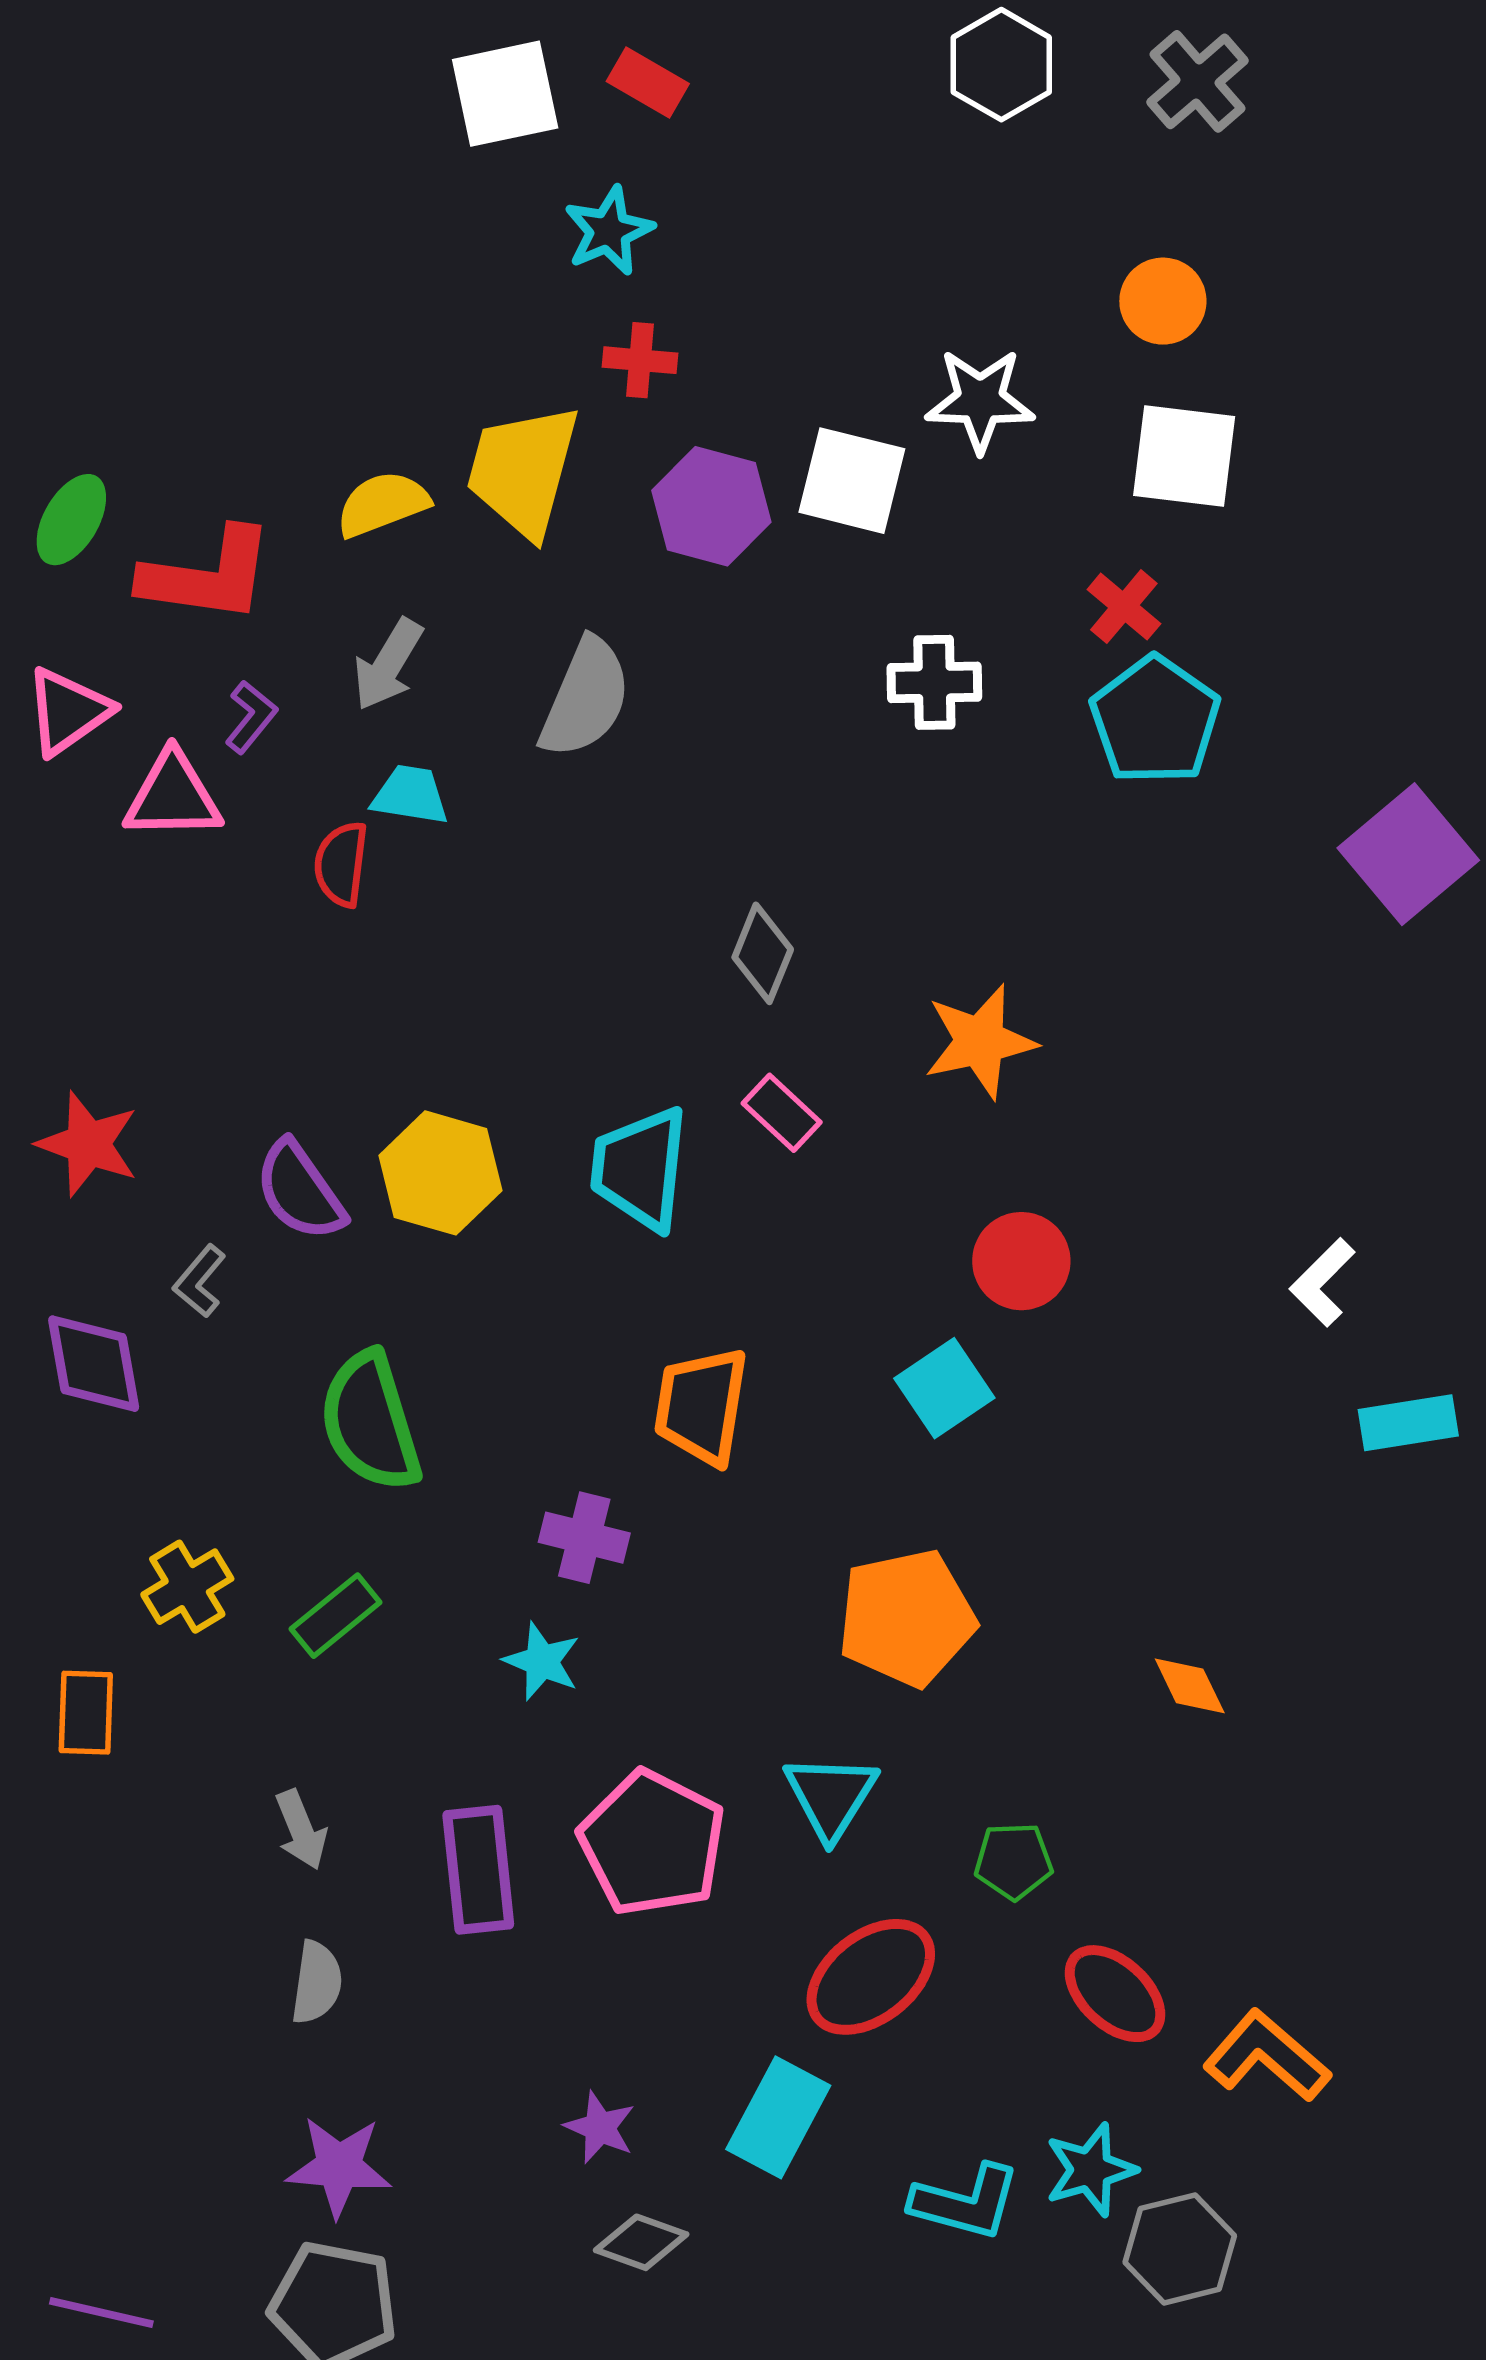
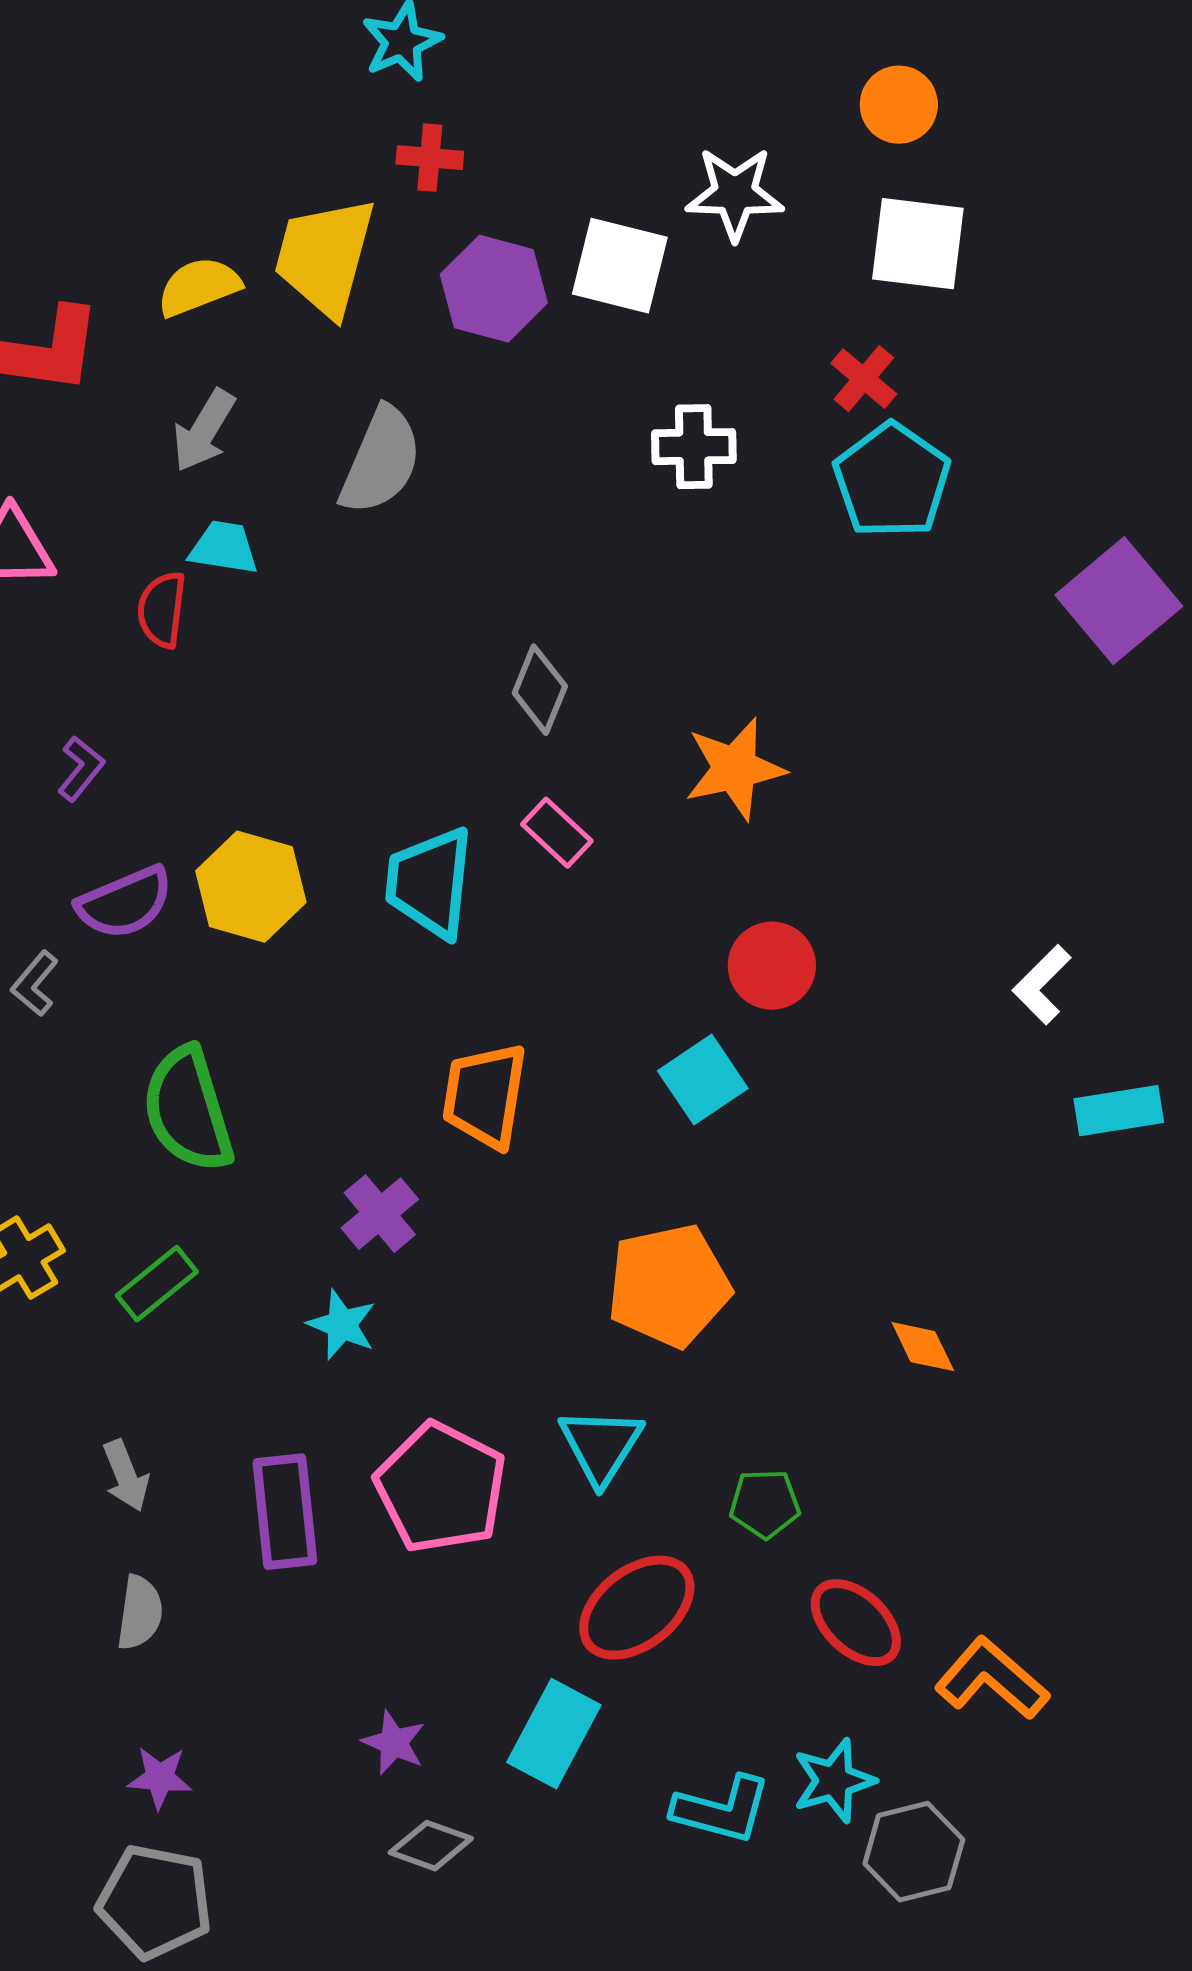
purple L-shape: (251, 717) -> (81, 769), moved
purple semicircle: (300, 1191) -> (125, 903), turned -78
purple cross: (584, 1538) -> (380, 1214), turned 36
purple star: (339, 2166) -> (160, 1778), size x0.7

